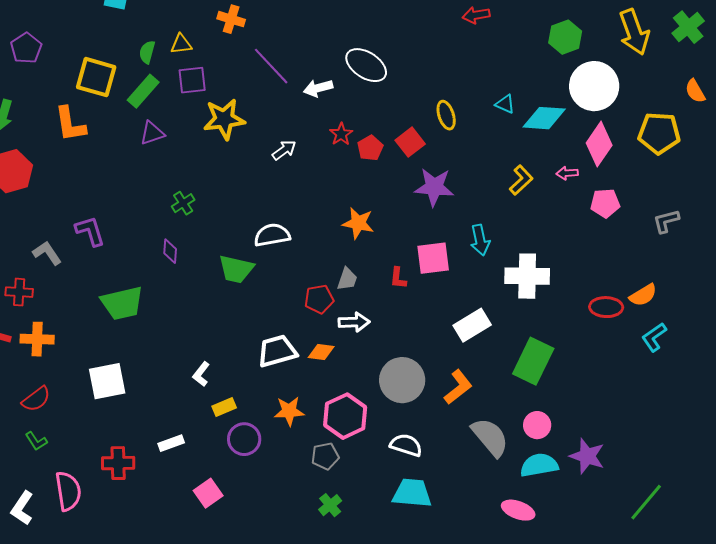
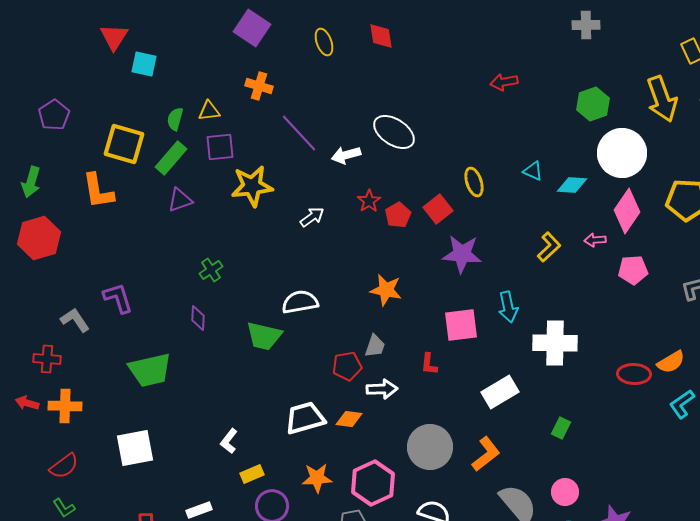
cyan diamond: (544, 118) -> (572, 185), size x0.7
red L-shape: (398, 278) -> (429, 364), moved
green rectangle: (533, 361) -> (561, 428), size x0.5

